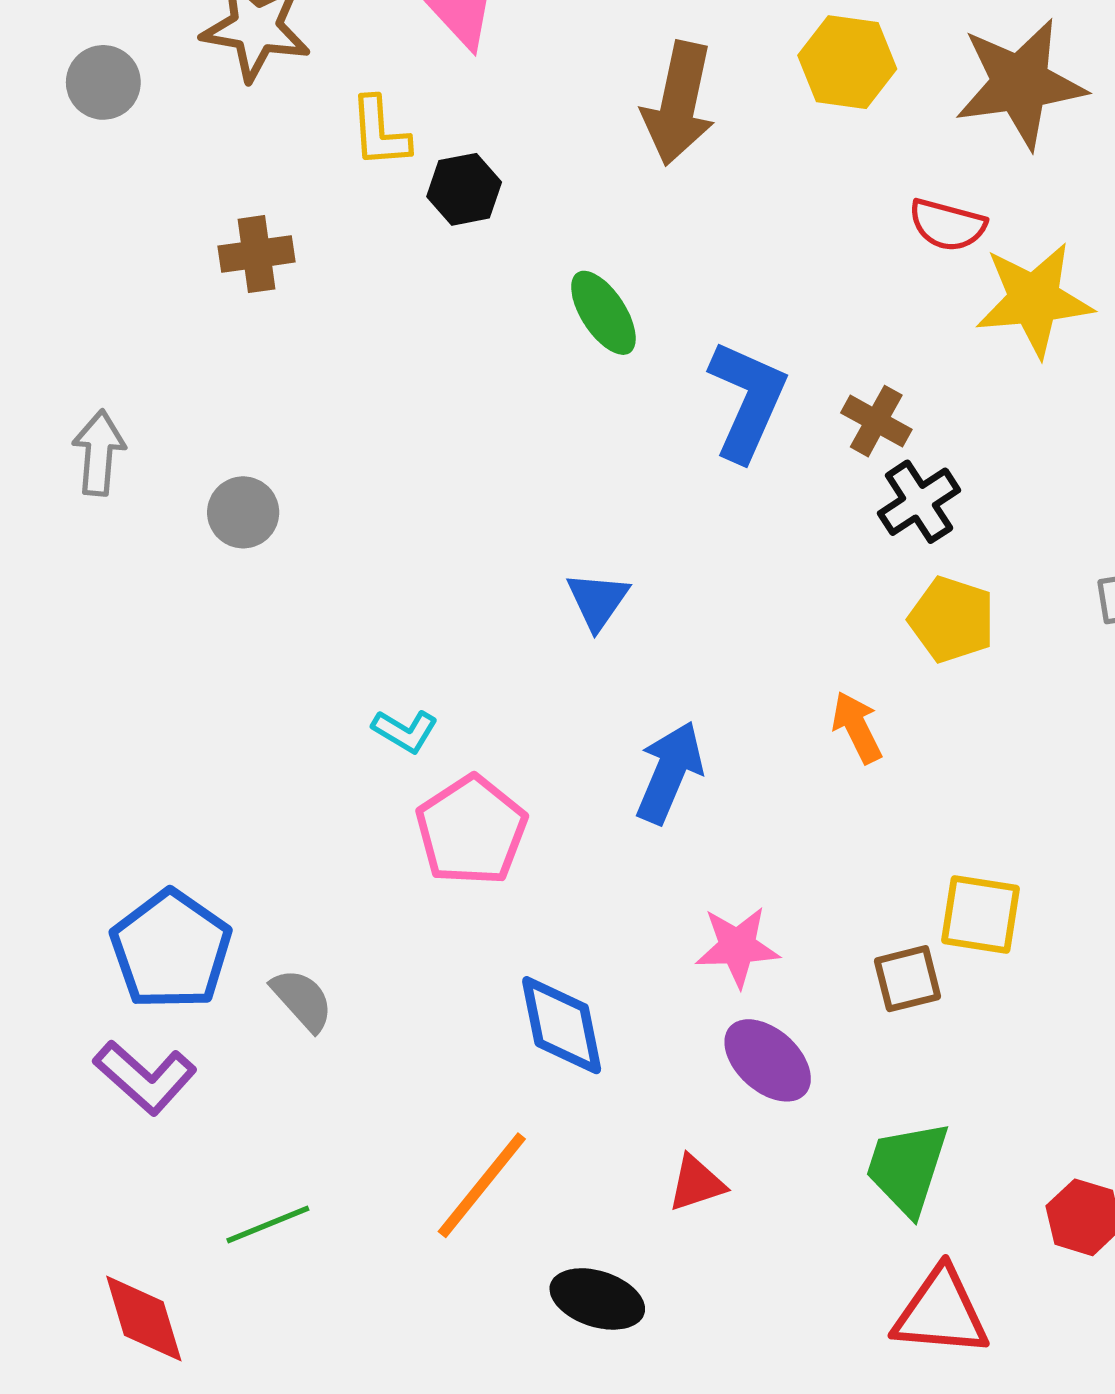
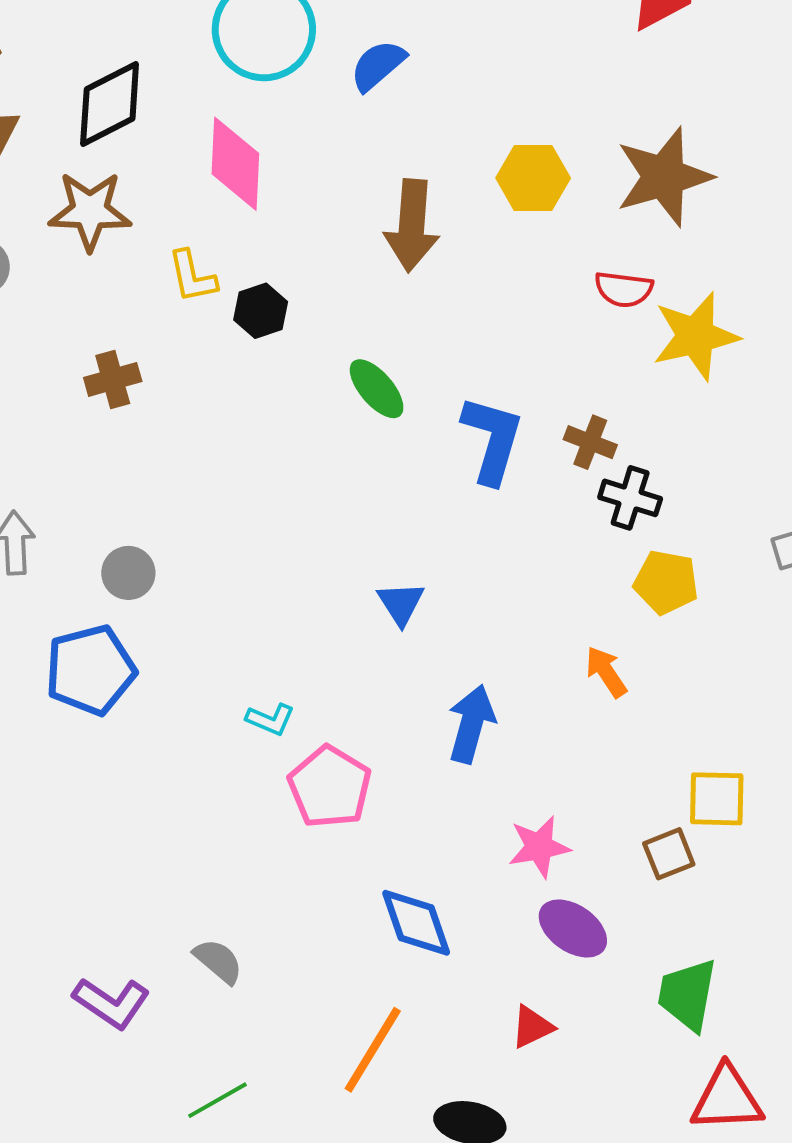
black cross: (919, 502) -> (630, 498), turned -32
blue pentagon: (171, 950) -> (90, 670), moved, turned 30
gray semicircle: (302, 1000) -> (218, 961), moved

